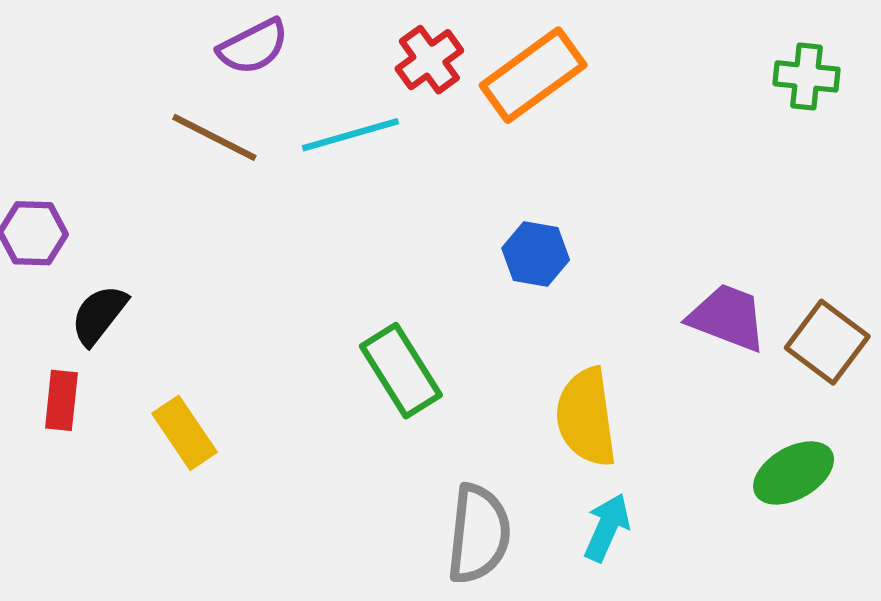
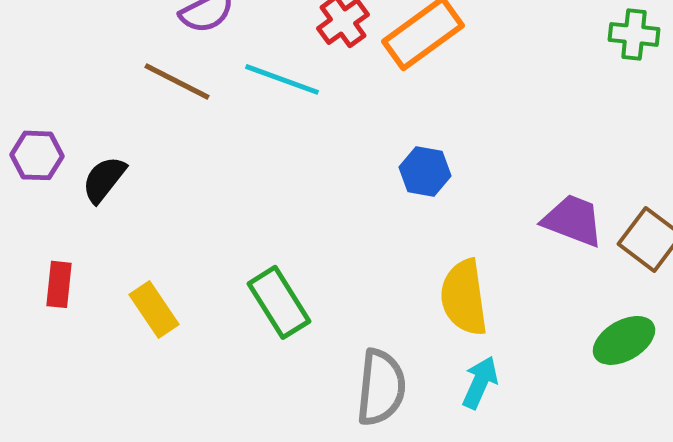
cyan line: (350, 135) -> (282, 79), turned 36
black semicircle: (99, 315) -> (104, 179), moved
green rectangle: (401, 371) -> (279, 302), moved

